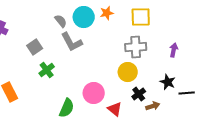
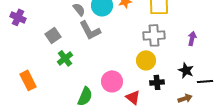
black cross: (139, 94) -> (157, 82), turned 32
brown arrow: (153, 106) -> (185, 98), moved

